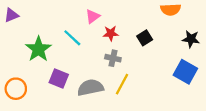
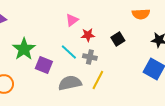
cyan line: (72, 38) -> (69, 52), moved
purple square: (59, 79) -> (44, 65), moved

